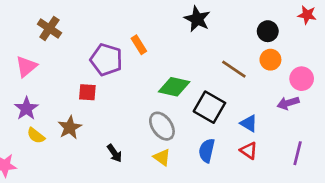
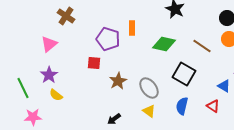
orange rectangle: (139, 45) -> (132, 28), turned 32
green diamond: (174, 87) -> (164, 44), moved
blue triangle: (249, 123) -> (224, 86), moved
brown star: (70, 127) -> (118, 81), moved
black arrow: (114, 153) -> (114, 119), moved, turned 88

